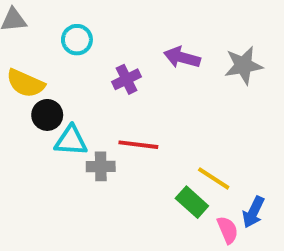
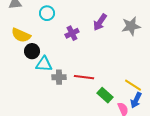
purple arrow: (182, 57) -> (100, 22), turned -72
red line: (138, 145) -> (84, 77), moved
yellow line: (214, 178) -> (133, 85), moved

